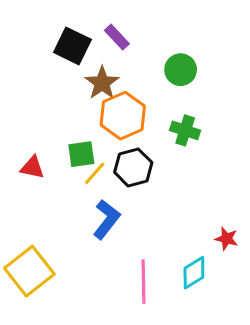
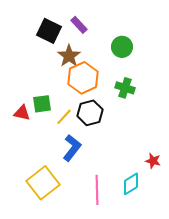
green square: (81, 154) -> (42, 104), moved
yellow square: (29, 271) -> (43, 183), moved

